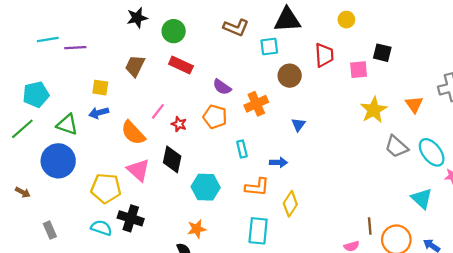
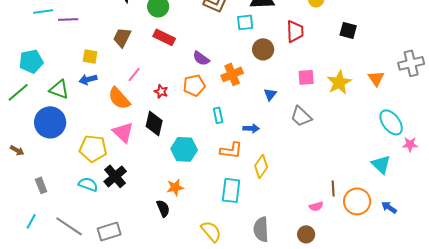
pink square: (359, 70) -> (306, 77), moved
pink line: (158, 111) -> (134, 74), moved
orange pentagon: (215, 117) -> (194, 85), turned -30
gray trapezoid: (396, 147) -> (301, 116), moved
black cross: (131, 218) -> (115, 176), turned 30

